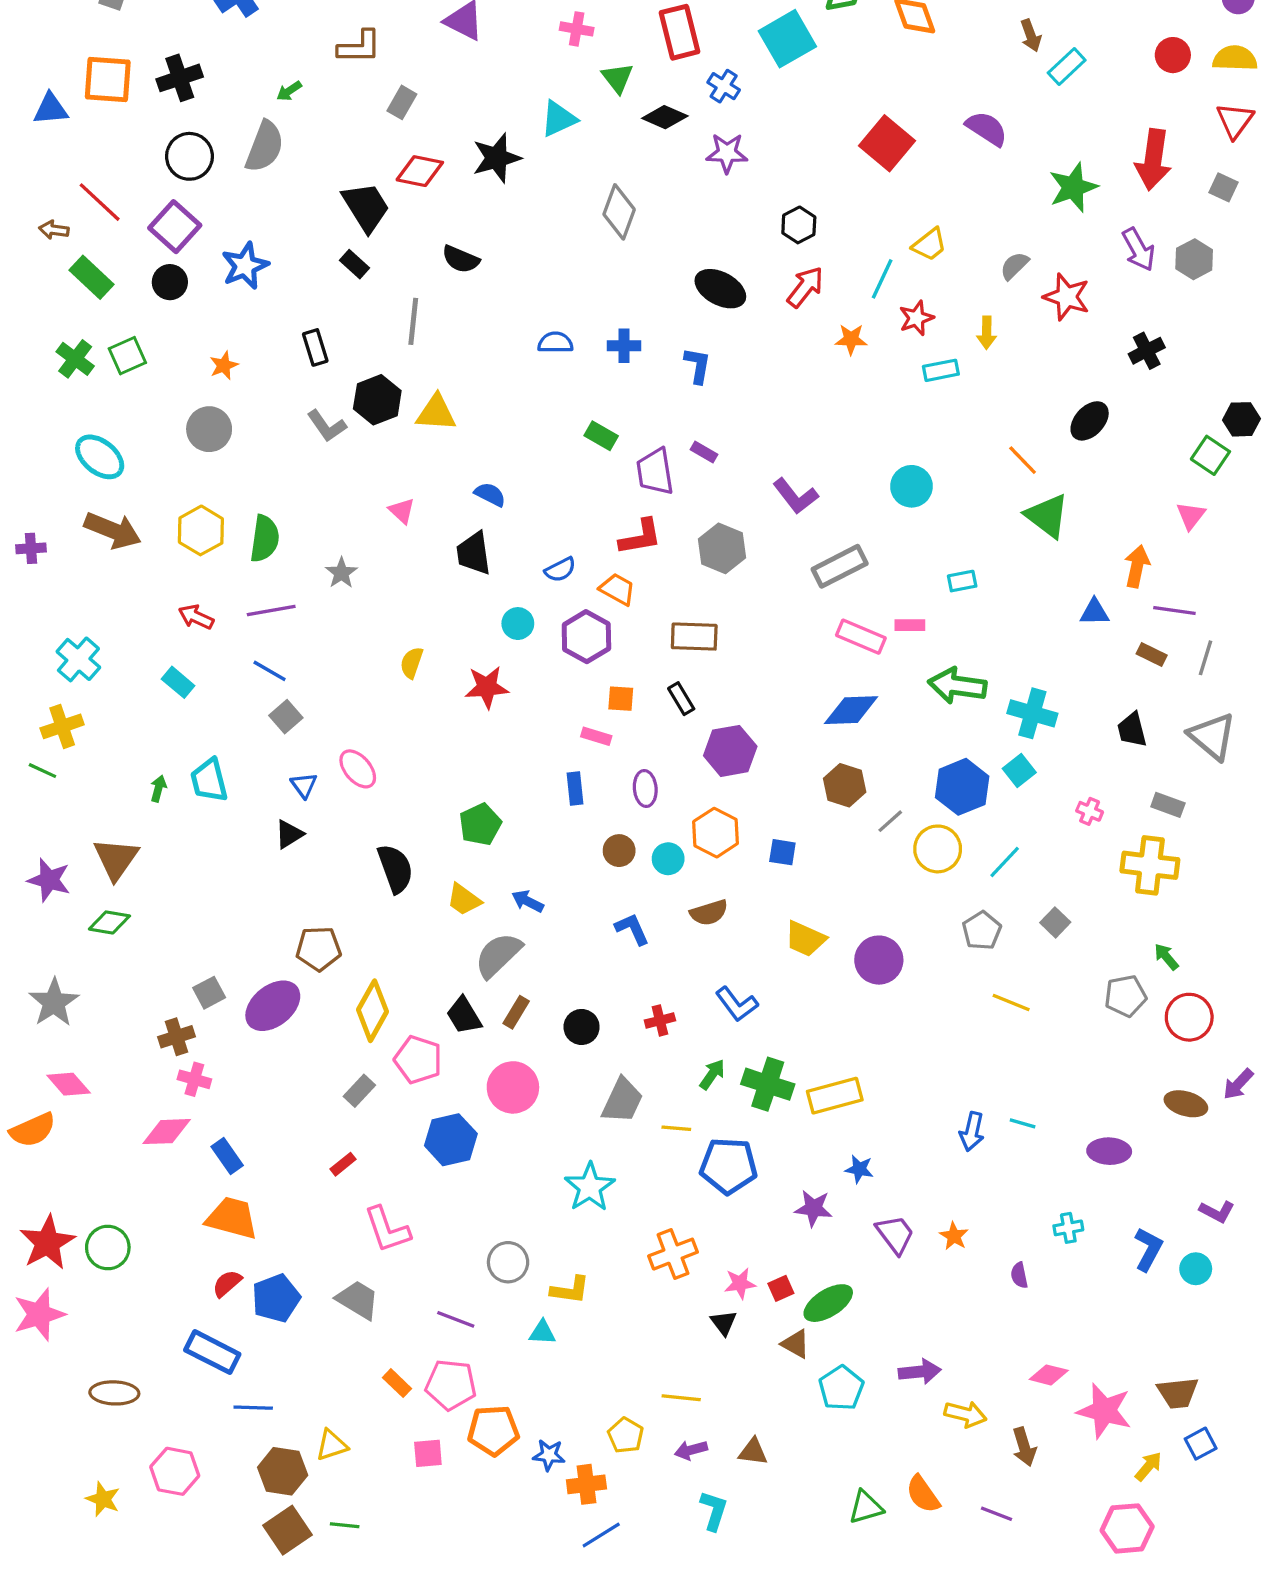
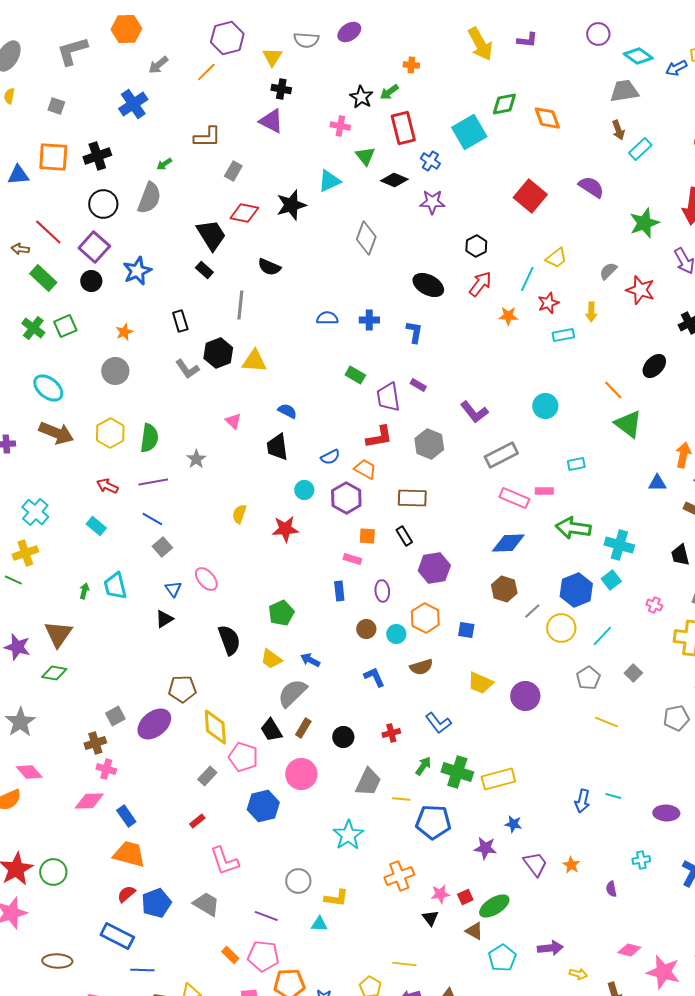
yellow diamond: (372, 1011) -> (215, 727), turned -33
yellow arrow: (965, 1414) -> (578, 974), size x0.7

